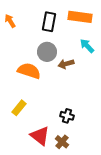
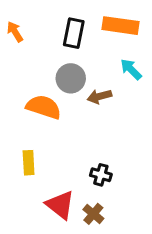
yellow rectangle: (19, 108) -> (29, 163), turned -42

